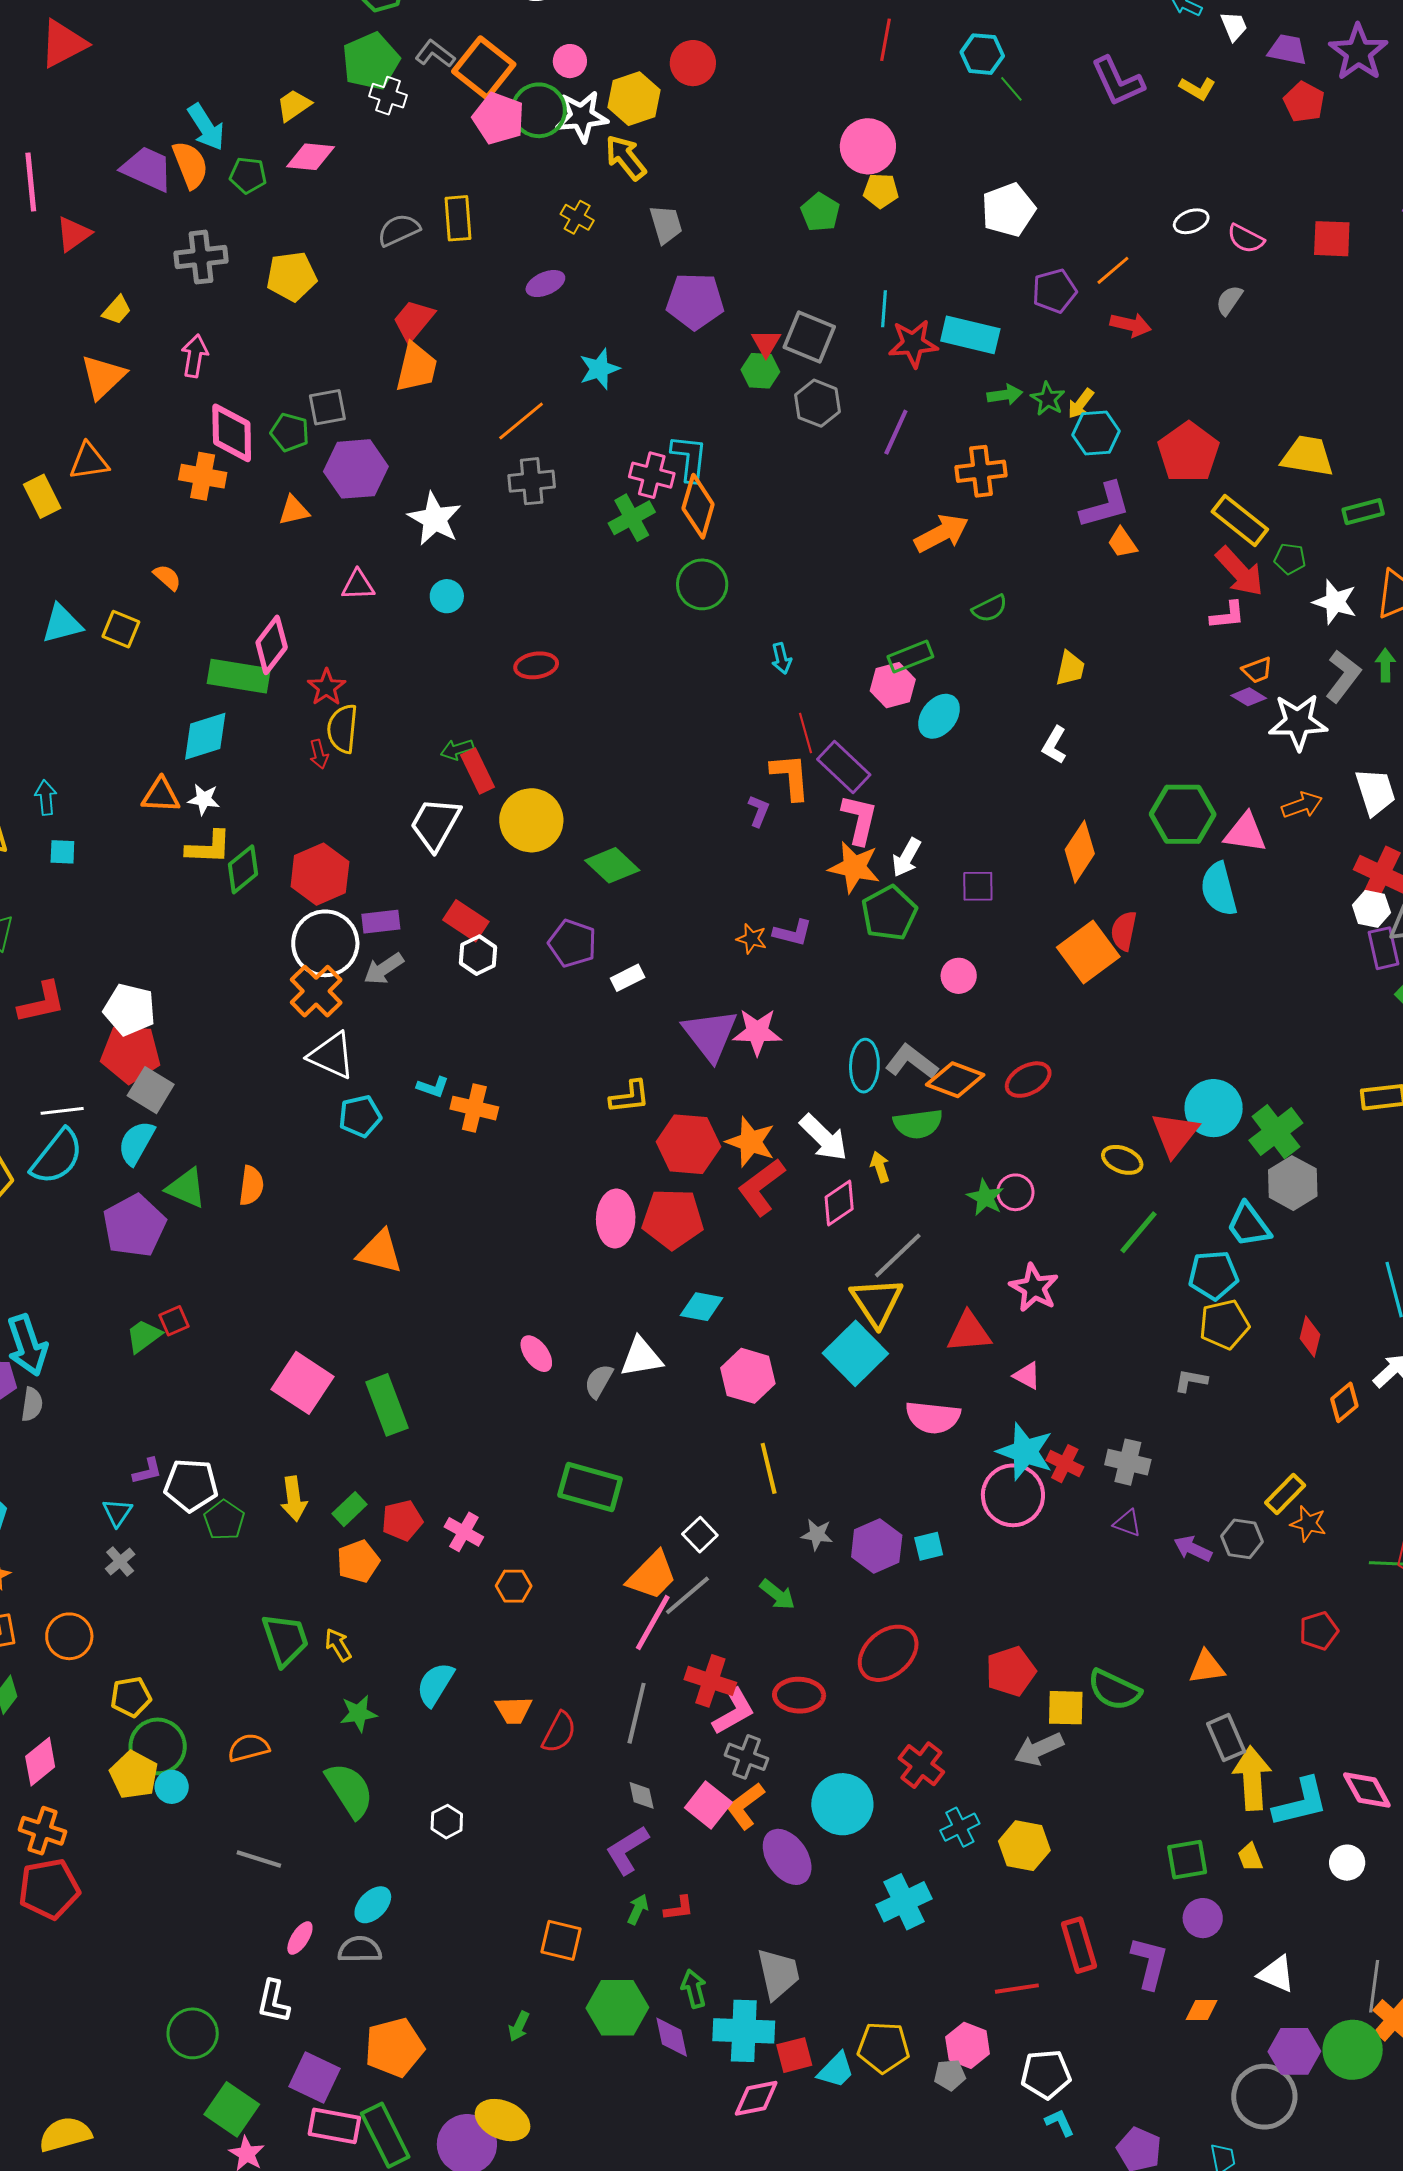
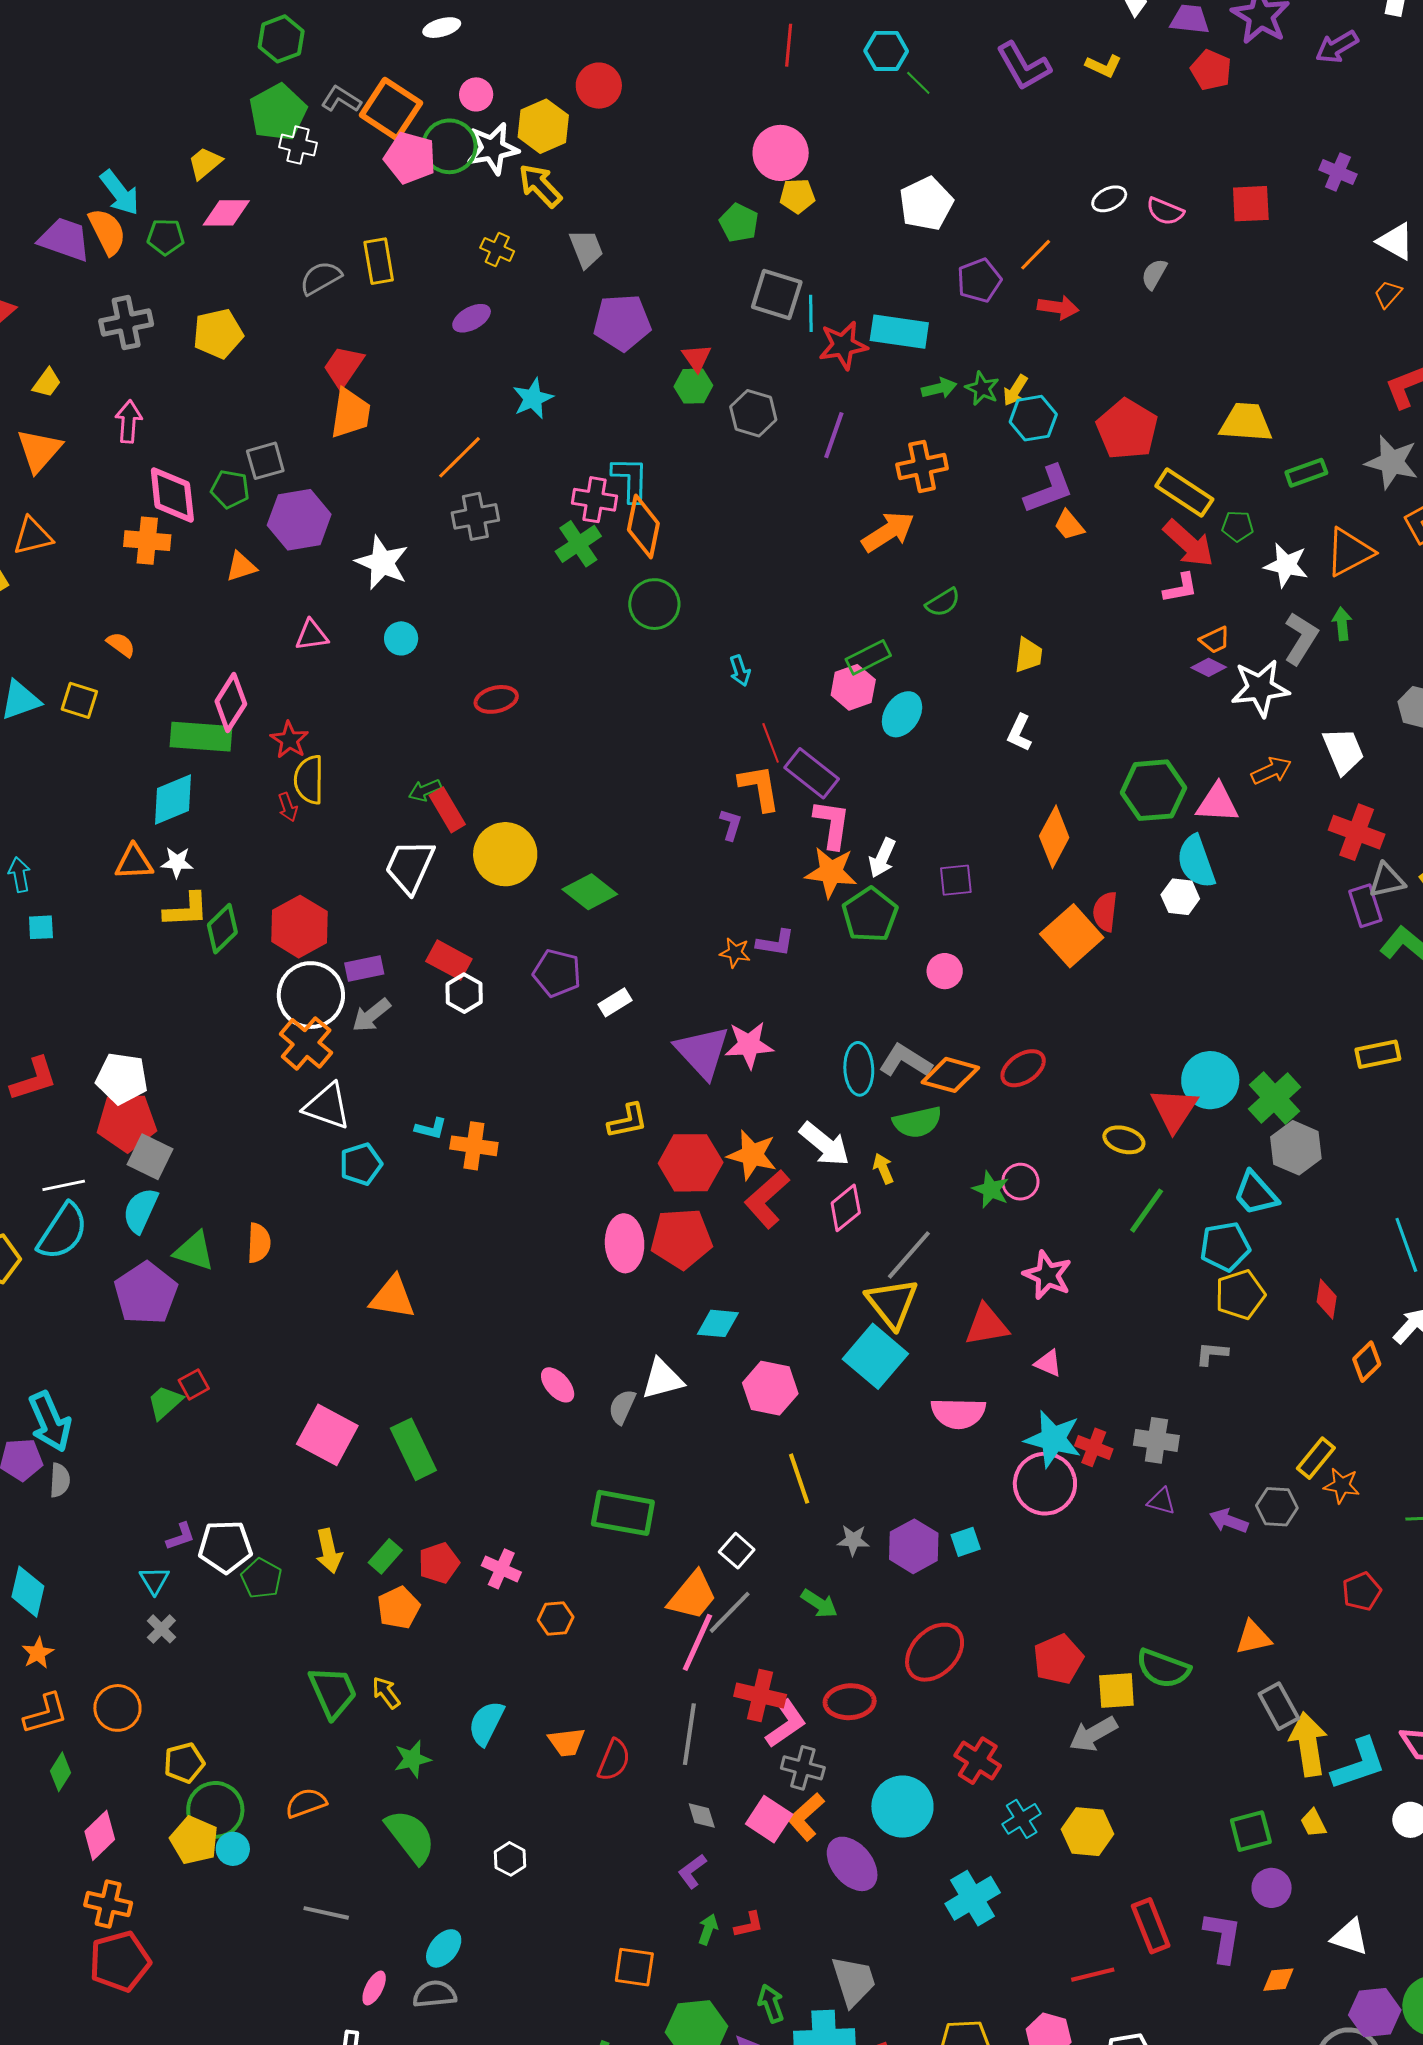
gray square: (809, 337) -> (777, 294), moved
white hexagon: (1371, 909) -> (1180, 897), moved
purple L-shape: (627, 1850) -> (692, 1871), size x0.7

